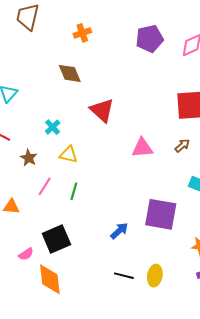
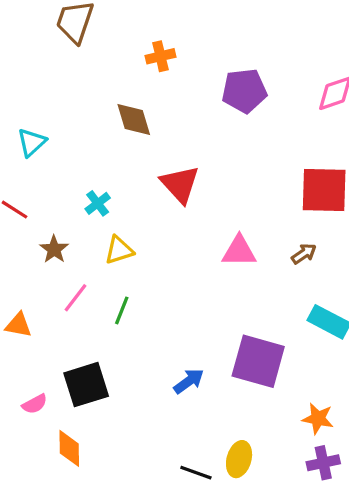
purple pentagon: (150, 39) -> (244, 91), moved
yellow triangle: (69, 155) -> (119, 250), turned -36
black line: (124, 276) -> (196, 473), moved
orange diamond: (50, 279) -> (69, 448), size x0.7

